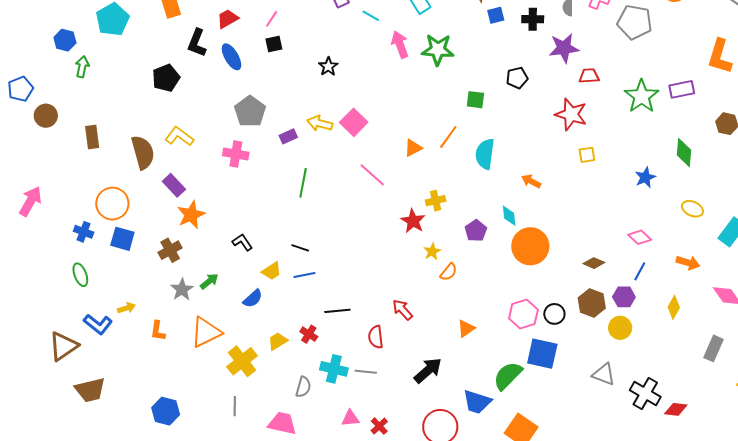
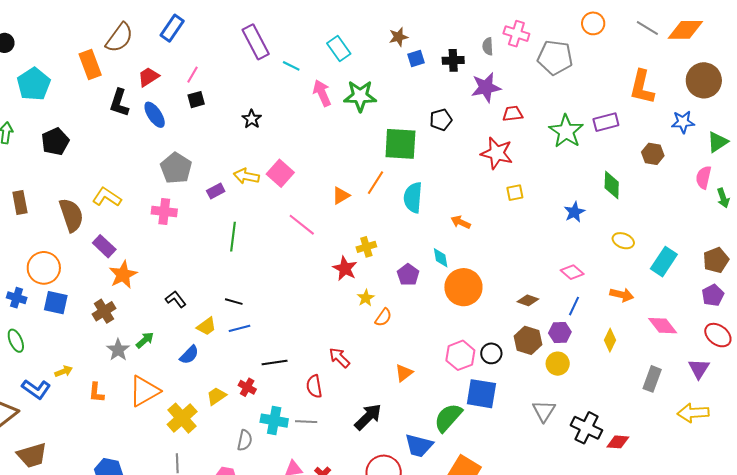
black pentagon: (166, 78) -> (55, 142), moved
green square: (475, 100) -> (400, 144), size x1.8
gray triangle: (604, 374) -> (544, 411), turned 45

